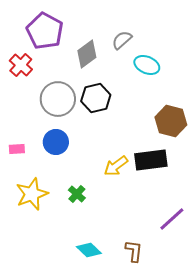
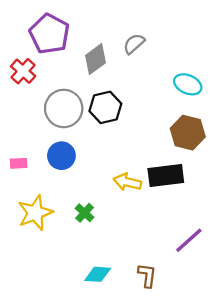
cyan ellipse: (147, 65) -> (188, 84), moved
yellow arrow: (116, 166) -> (127, 182), turned 50
cyan diamond: (89, 250) -> (98, 274), turned -40

